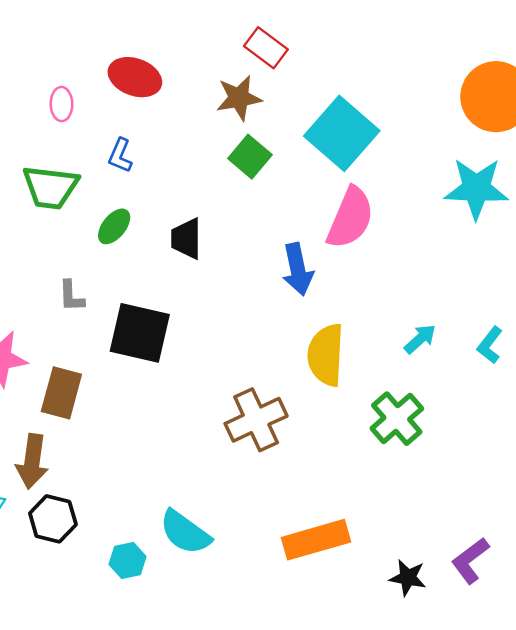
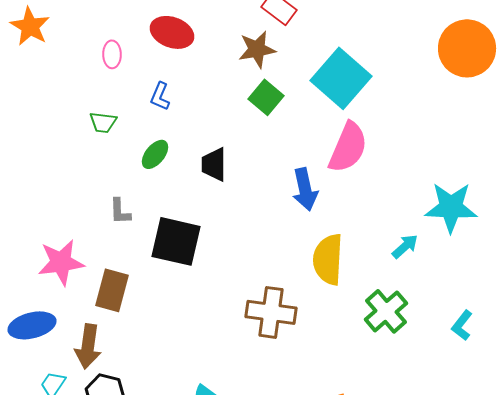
green trapezoid: (50, 187) -> (103, 122), size x0.6
cyan star: (476, 188) -> (451, 207), moved
cyan L-shape: (490, 345) -> (462, 325), moved
brown cross: (256, 420) -> (271, 312), turned 33

